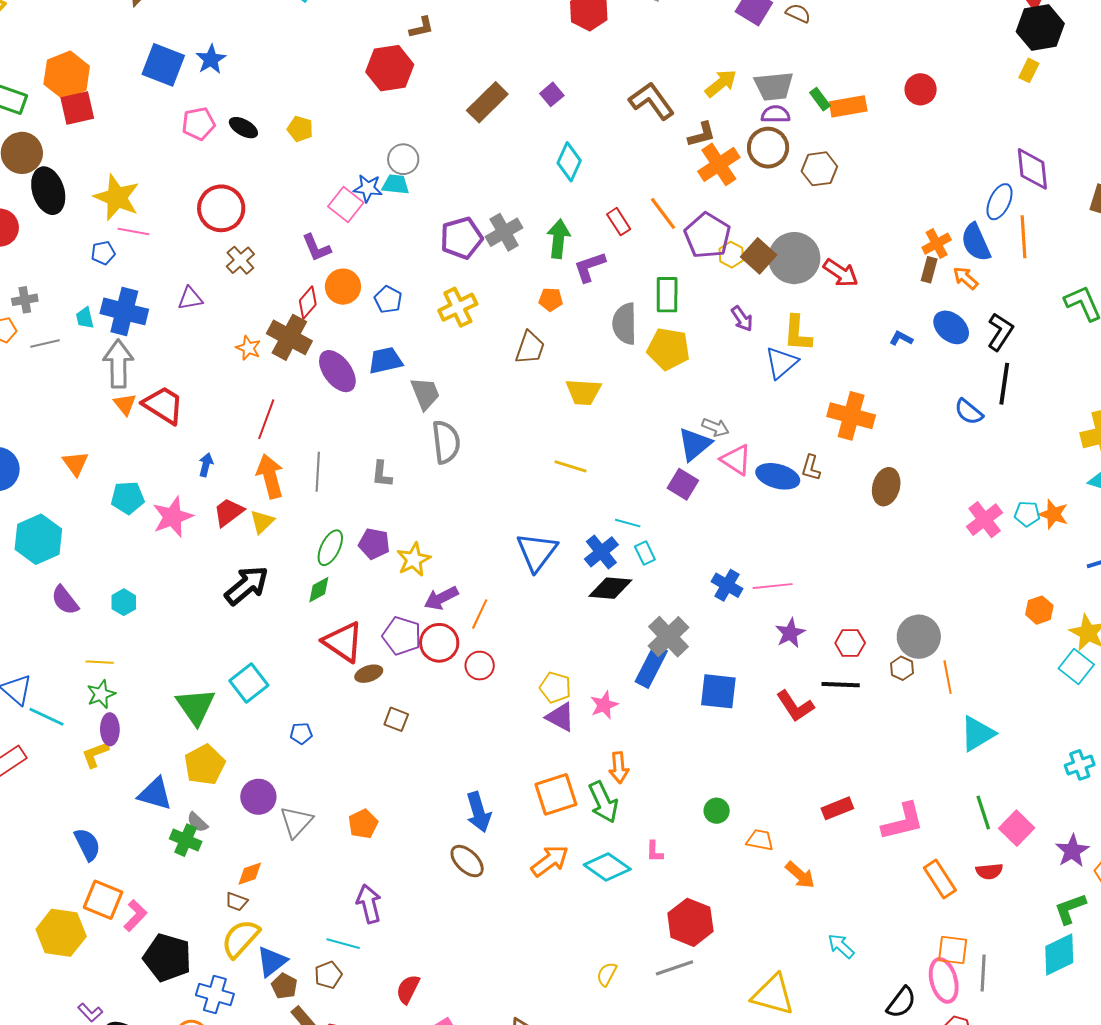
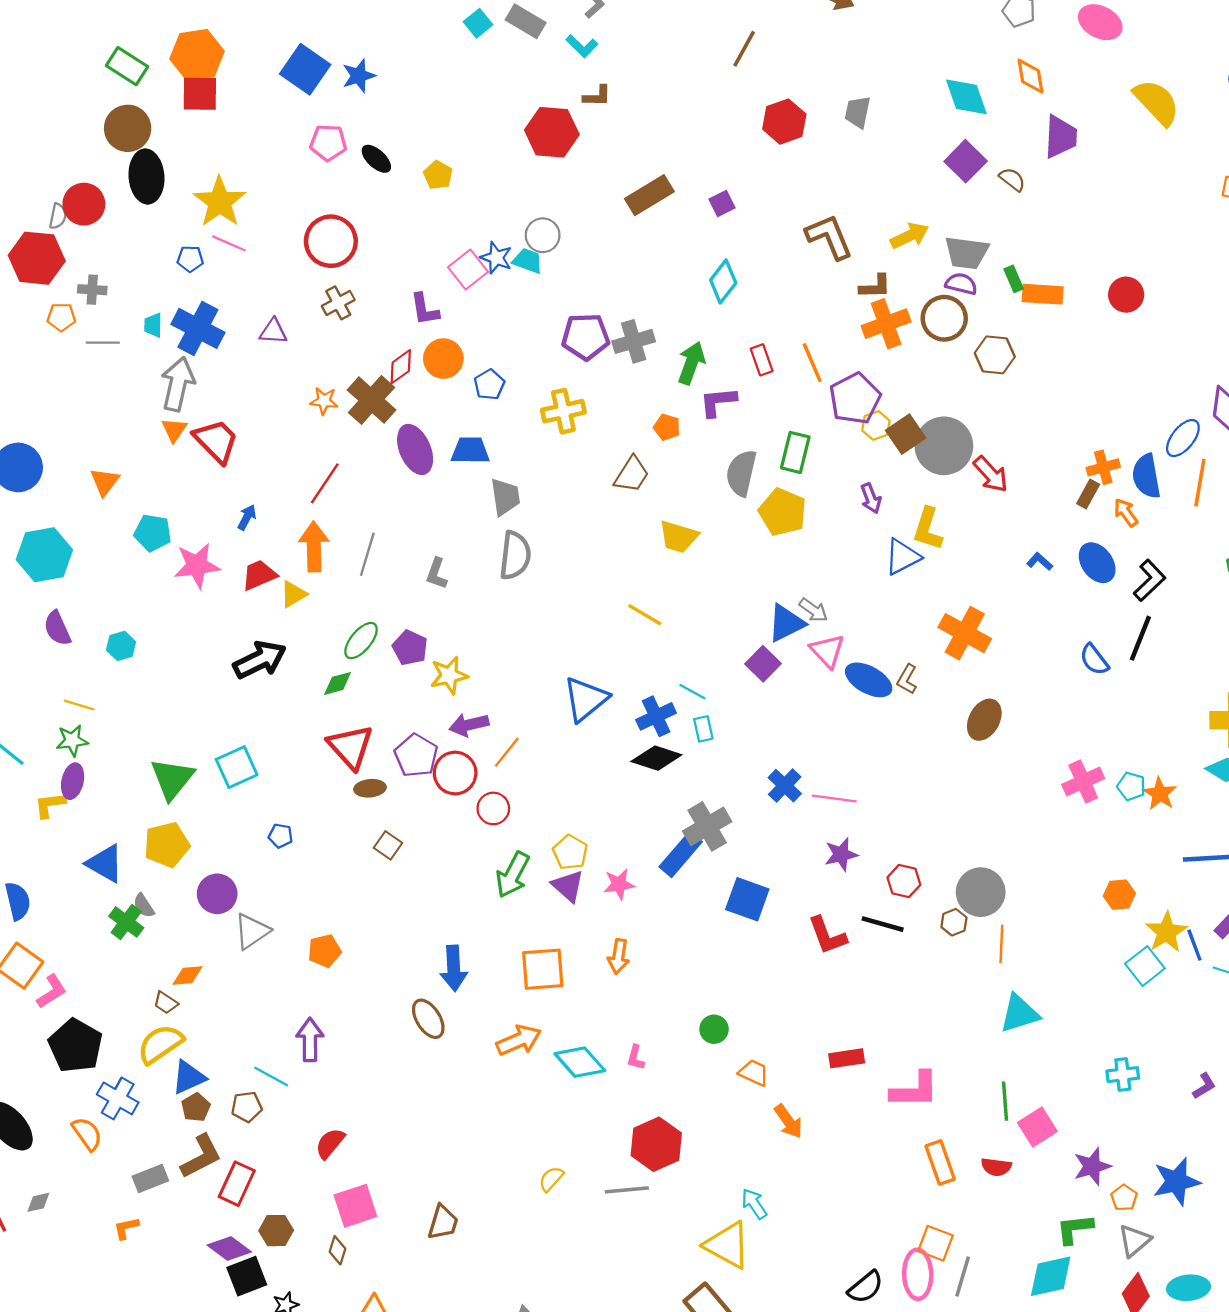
orange star: (248, 348) -> (324, 401), turned -30
green arrow: (603, 802) -> (513, 875), moved, turned 39
cyan arrow: (841, 946) -> (754, 1204), moved

